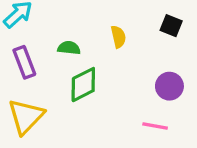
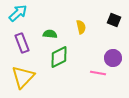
pink line: (155, 126) -> (98, 73), moved

